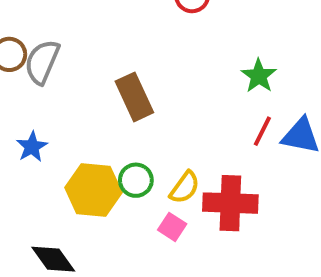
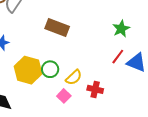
brown rectangle: (134, 97) -> (57, 28), turned -55
red cross: (230, 203) -> (95, 89), size x0.6

